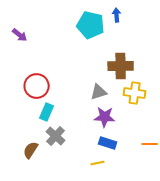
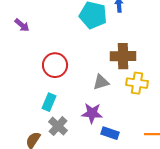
red circle: (37, 86) -> (55, 65), moved
purple star: (105, 117) -> (92, 113), moved

